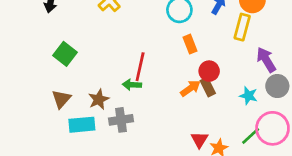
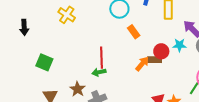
red circle: (209, 71) -> (161, 51), moved
brown rectangle: (208, 87) -> (155, 60), turned -48
cyan star: (248, 96) -> (179, 45), moved

